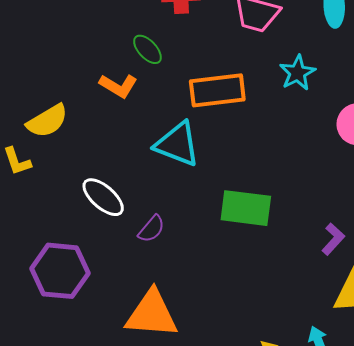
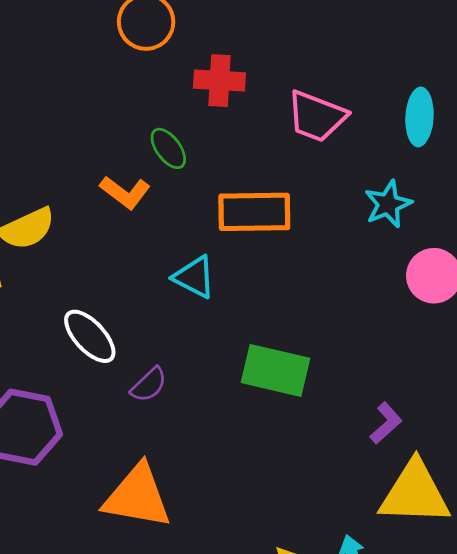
cyan star: (297, 73) -> (388, 204), moved
cyan triangle: (177, 144) -> (194, 277), size x0.7

